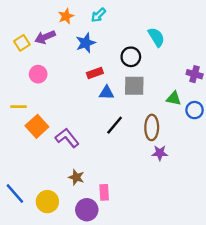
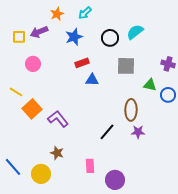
cyan semicircle: (156, 37) -> (135, 32), turned -96
yellow square: (22, 43) -> (19, 37), turned 32
black circle: (131, 57) -> (110, 38), moved
gray square: (134, 86) -> (126, 66), moved
yellow line: (18, 107) -> (16, 92), turned 32
black line: (115, 125) -> (107, 132), moved
brown star: (76, 177) -> (57, 153), moved
purple circle: (87, 210) -> (115, 180), moved

